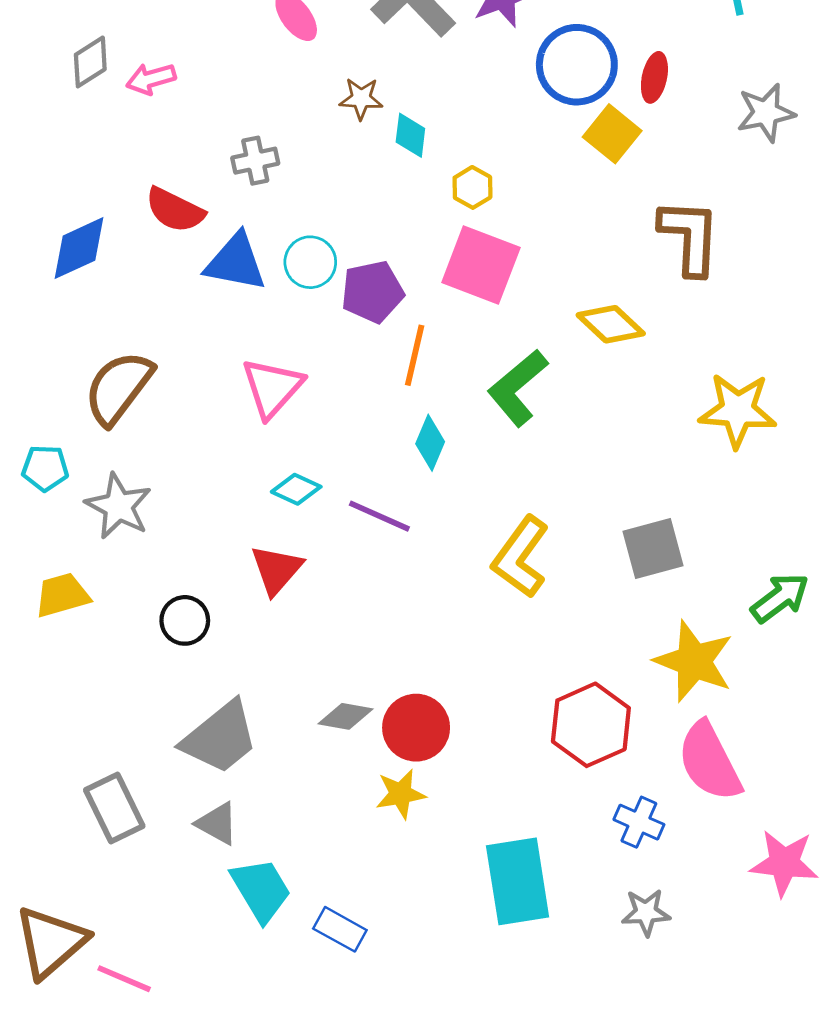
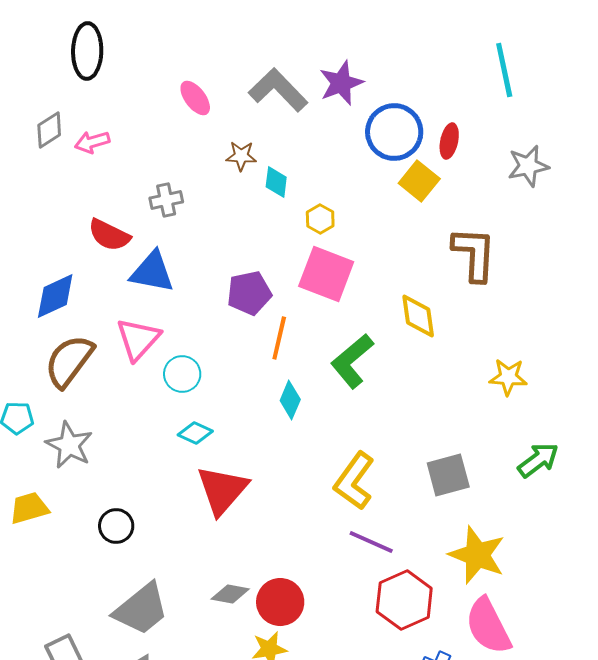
blue diamond: (79, 248) -> (55, 296), moved
cyan circle: (310, 262) -> (182, 374), moved
yellow diamond: (611, 324) -> (418, 316), turned 39
pink triangle: (272, 388) -> (138, 339), moved
yellow star: (738, 410) -> (508, 377), size x0.7
purple line: (379, 516) -> (371, 542), moved
red triangle: (276, 570) -> (222, 490), moved, size x1.4
green arrow: (780, 598) -> (538, 460), moved

